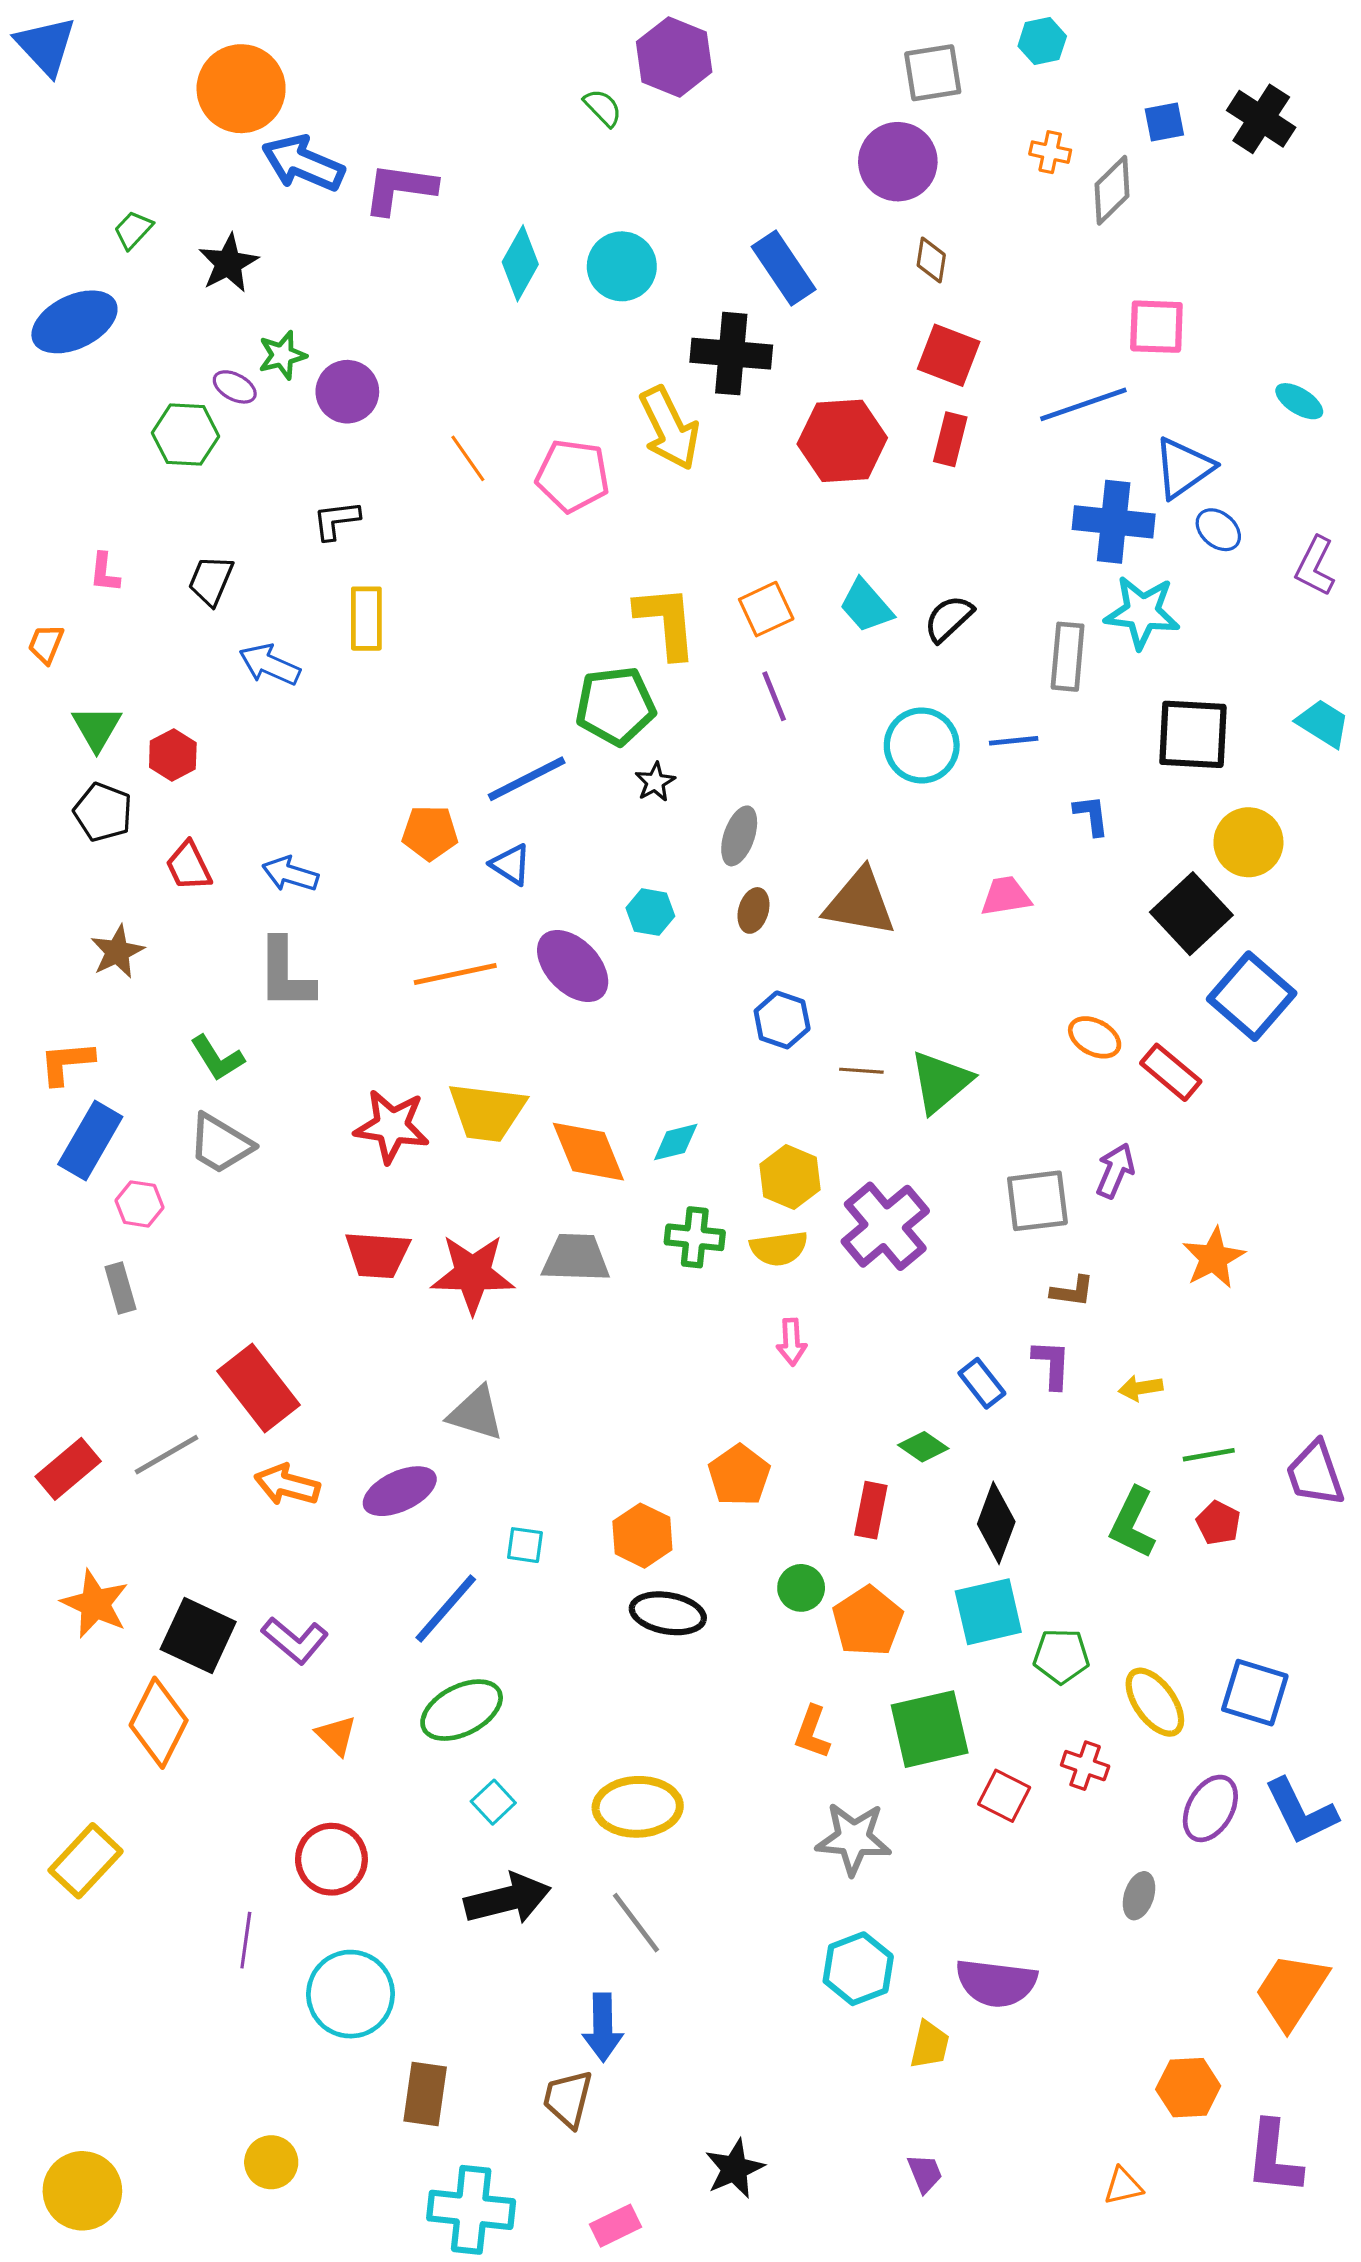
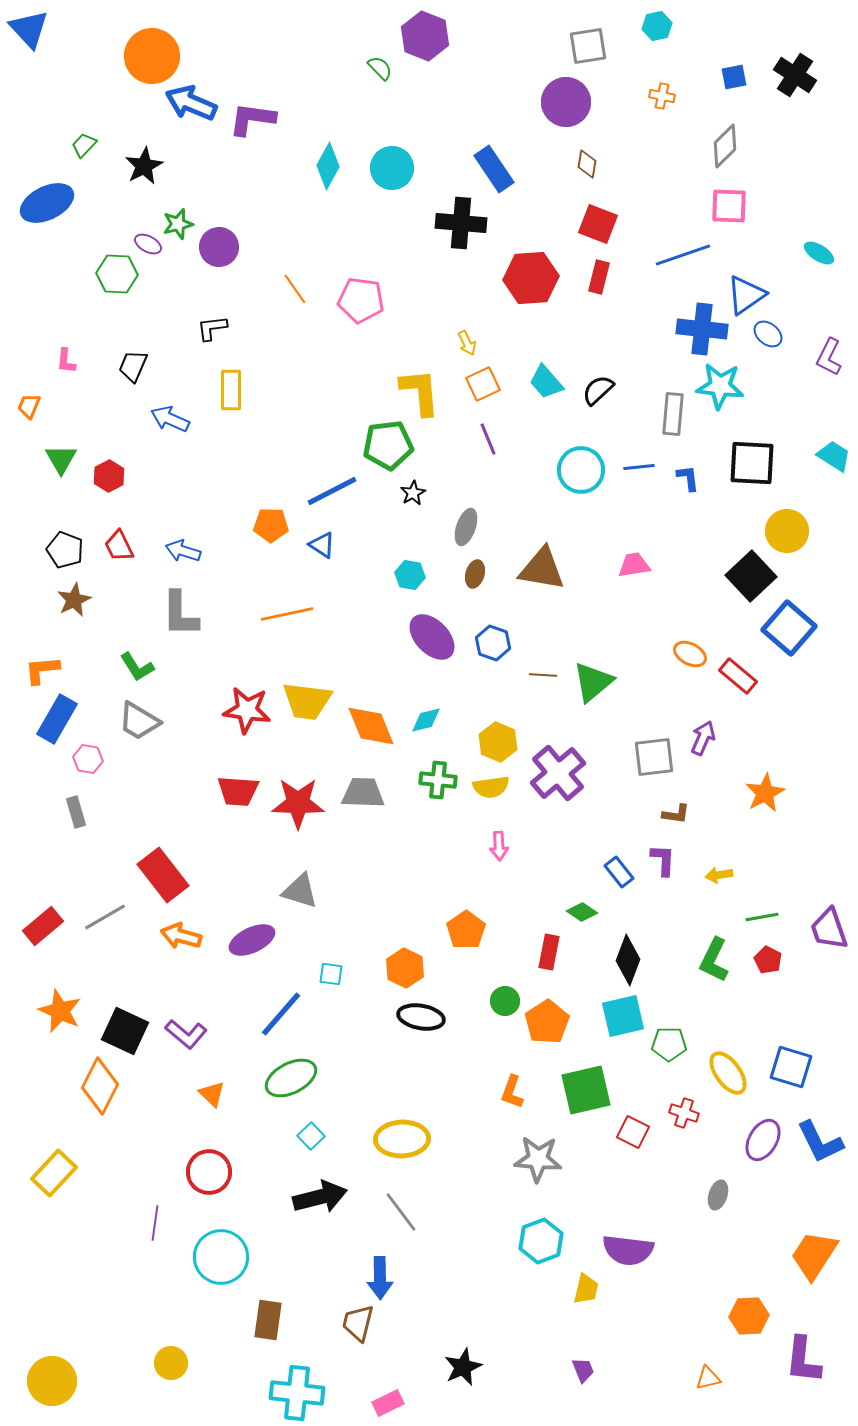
gray diamond: (1112, 190) -> (725, 146), moved
yellow arrow: (669, 428) -> (467, 343), moved, size x0.5
black pentagon: (103, 812) -> (65, 550), moved
blue L-shape: (1091, 815) -> (688, 478), moved
purple ellipse: (573, 966) -> (432, 637), moved

